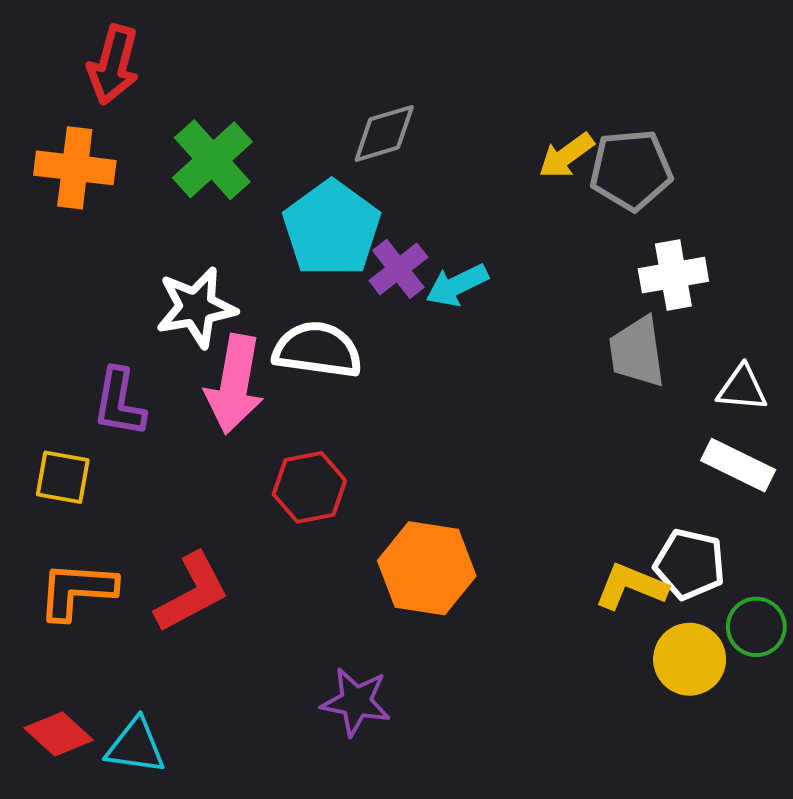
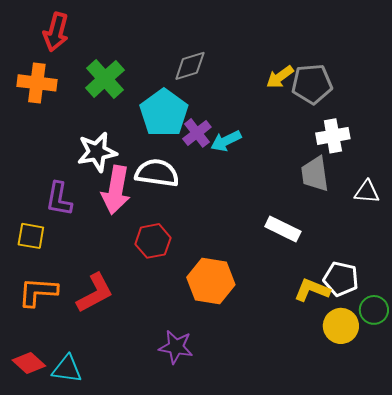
white rectangle: (738, 465) -> (283, 229), moved

